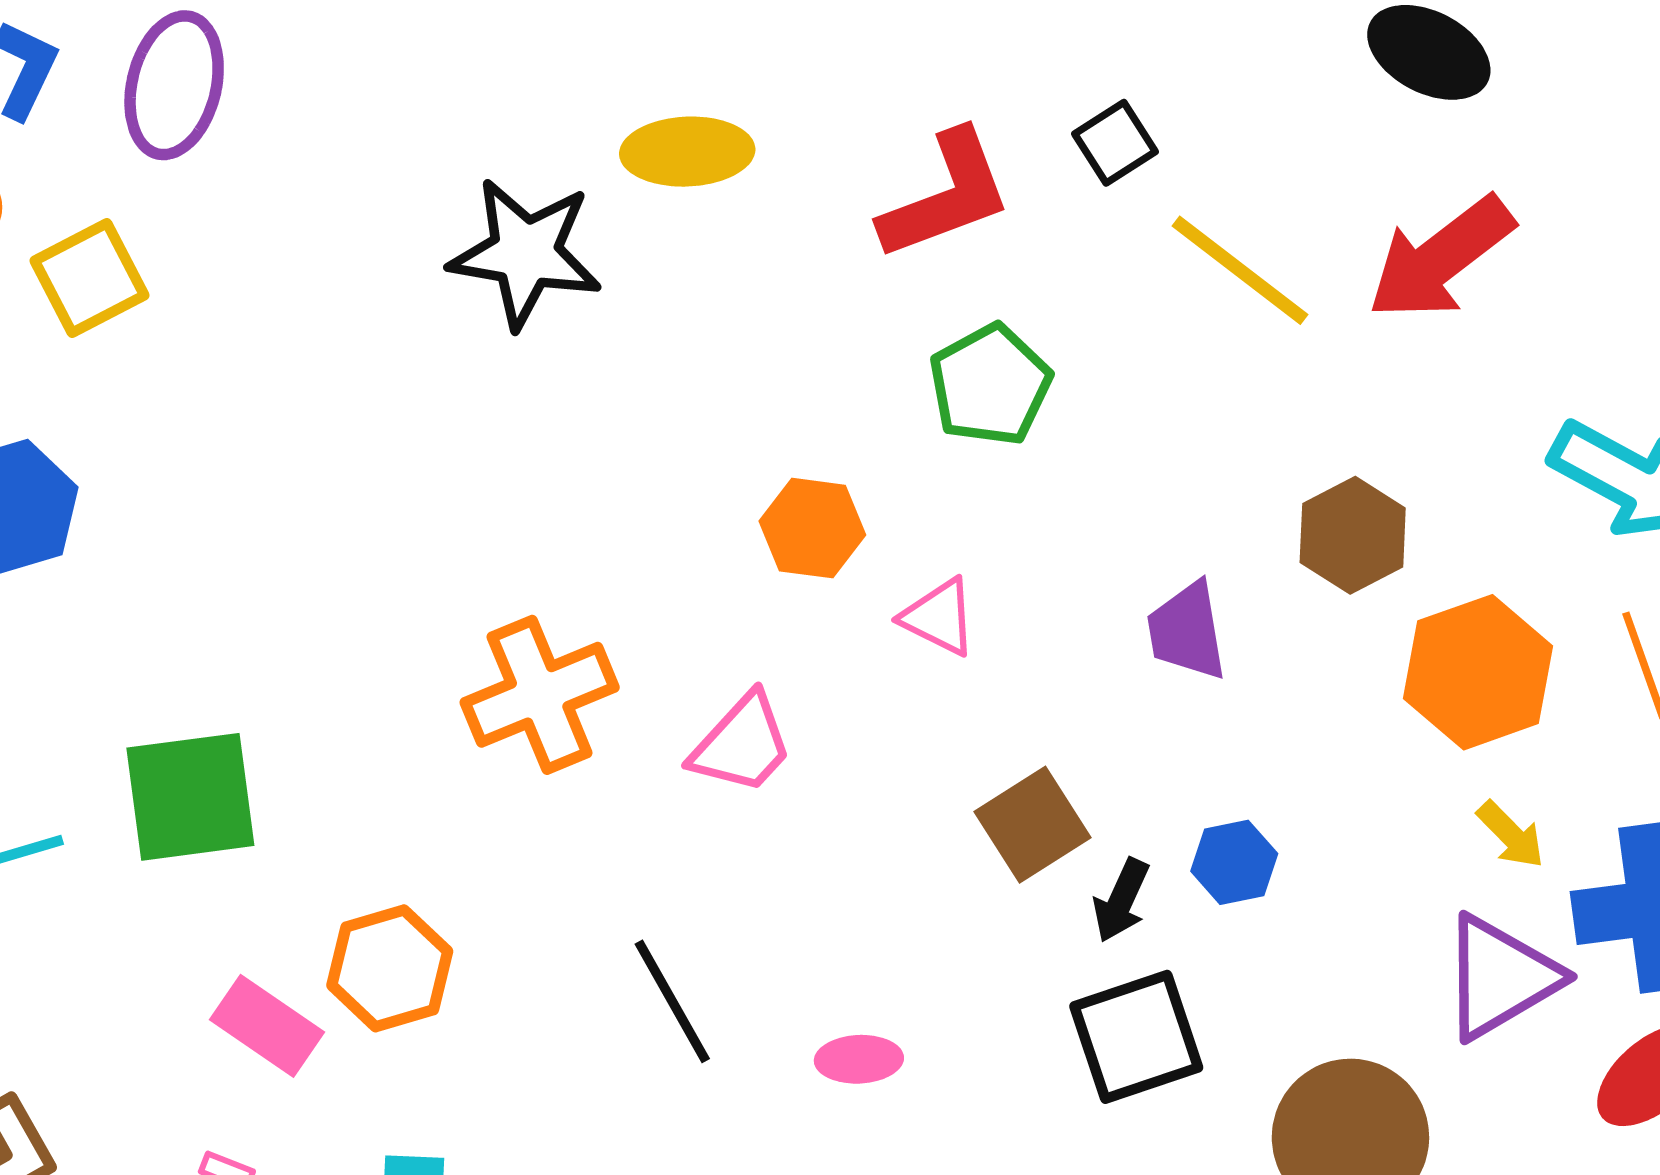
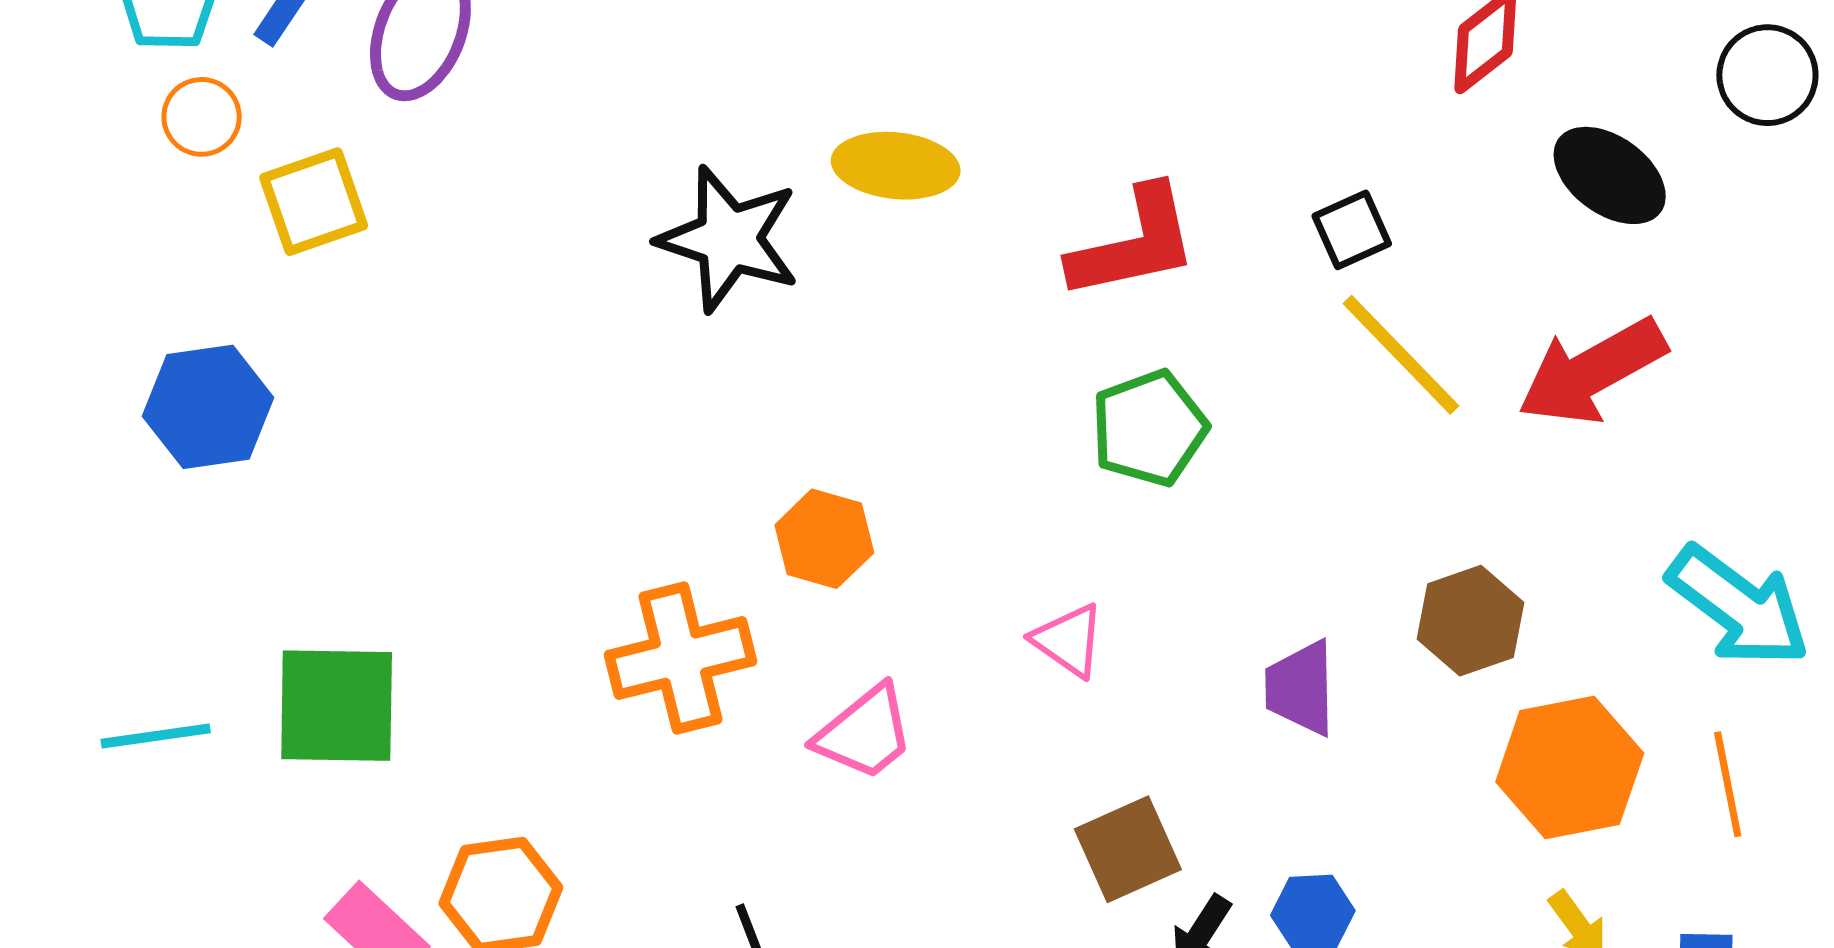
black square: (1115, 143) -> (1352, 230), moved
orange hexagon: (812, 528) -> (824, 539), moved

